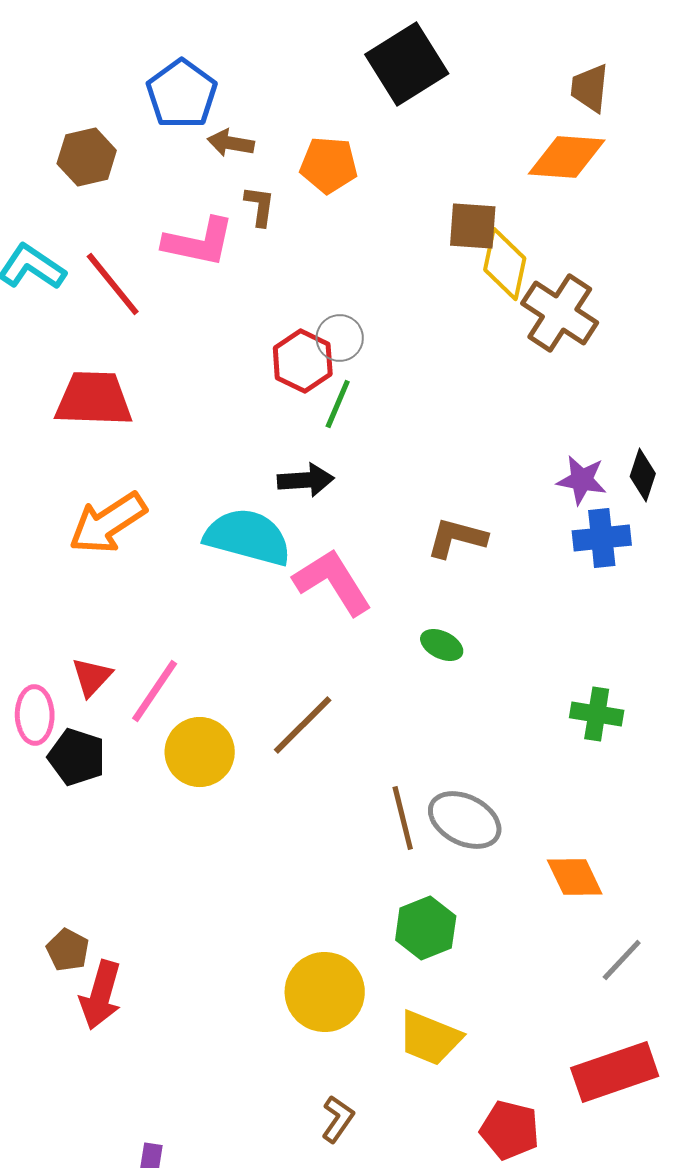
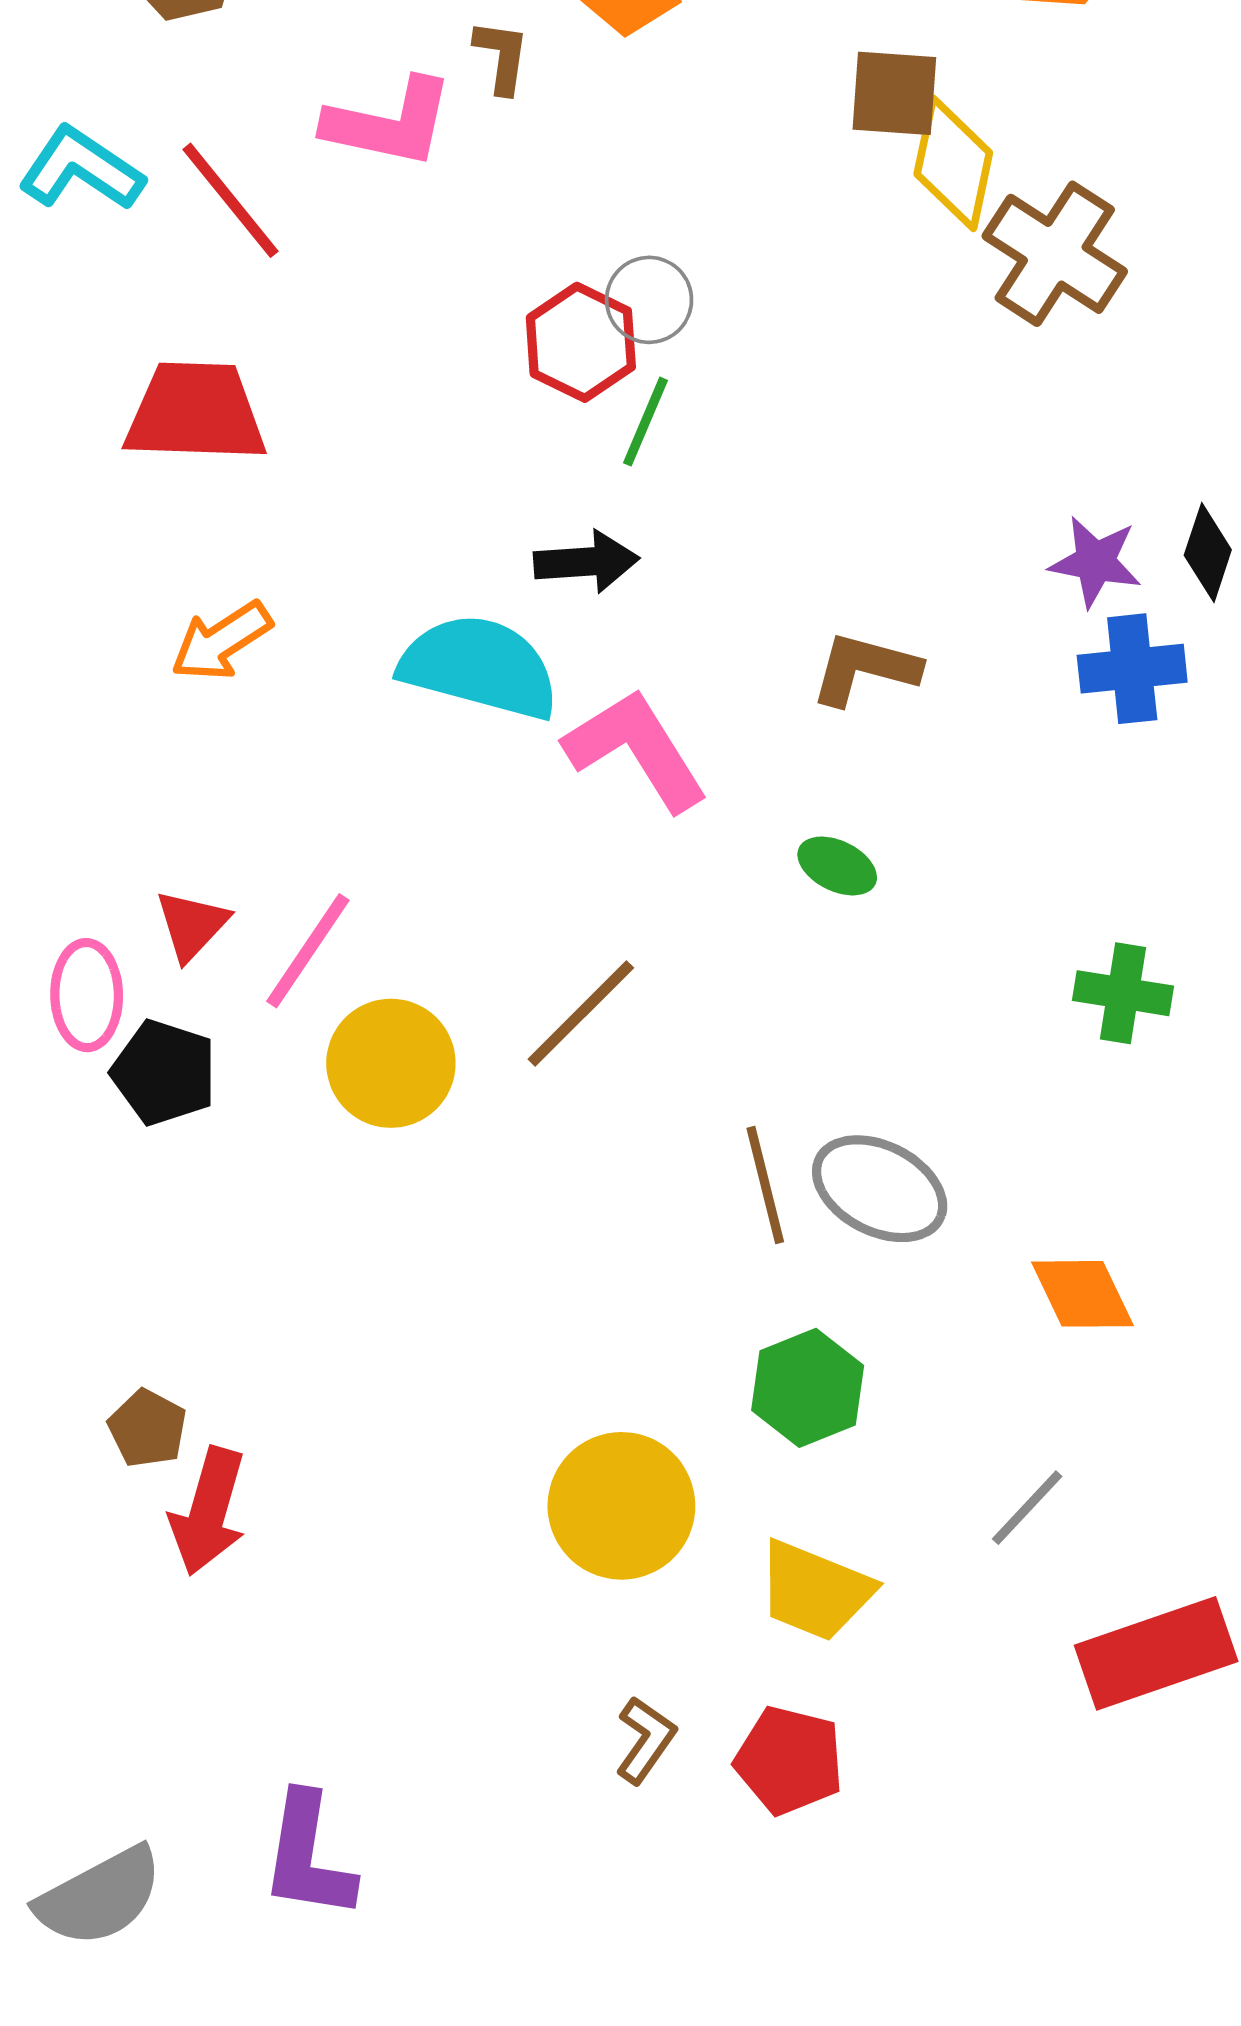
orange arrow: (108, 523) -> (221, 641), size x0.7
gray line: (622, 960) -> (1027, 1508), moved
red pentagon: (510, 1130) -> (789, 1760), moved

